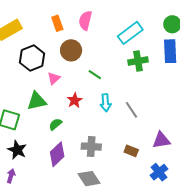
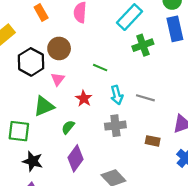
orange rectangle: (57, 23) -> (41, 13), moved
brown circle: (71, 50) -> (59, 48), moved
gray line: (132, 110) -> (145, 98), turned -30
gray cross: (91, 147) -> (115, 126), moved

